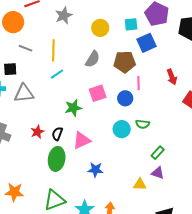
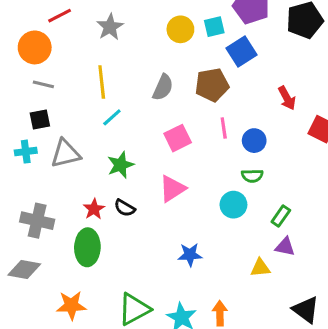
yellow circle: (100, 28) -> (180, 29), moved
gray line: (25, 48) -> (43, 84), moved
pink line: (139, 83) -> (224, 128), moved
blue circle: (125, 98) -> (254, 141), moved
green star: (73, 108) -> (121, 165), moved
cyan circle: (122, 129) -> (233, 205), moved
black semicircle: (57, 134) -> (125, 208), turned -72
pink triangle: (82, 140) -> (172, 189), moved
green ellipse: (57, 159) -> (87, 247), moved

